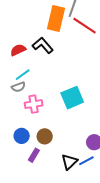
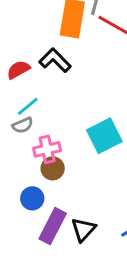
brown circle: (45, 136) -> (53, 168), moved
purple rectangle: (34, 155) -> (53, 226), size x1.6
black triangle: (69, 162) -> (83, 230), moved

